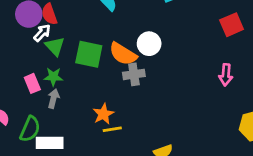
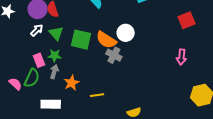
white arrow: (42, 33) -> (37, 30), moved
gray cross: (134, 74) -> (114, 55), turned 35
orange star: (103, 114) -> (72, 83), moved
green semicircle: (30, 129) -> (32, 78), moved

